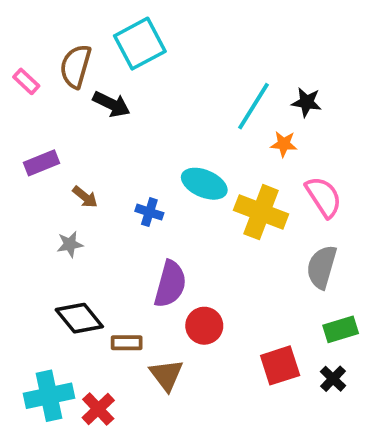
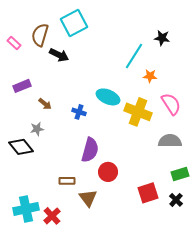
black star: (307, 102) -> (162, 38), moved
gray semicircle: (322, 267) -> (170, 141), turned 75
black diamond: (79, 318) -> (21, 147), moved

